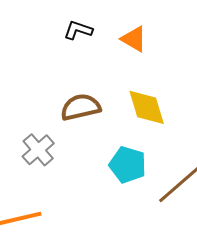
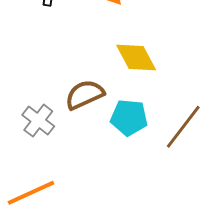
brown semicircle: (81, 107) -> (85, 95), moved

